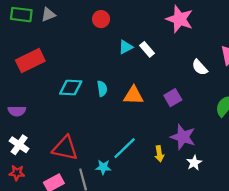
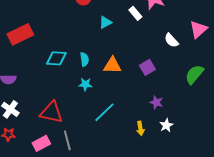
white rectangle: (147, 49) -> (135, 13), moved
purple star: (183, 137) -> (156, 102), size x0.6
yellow arrow: (159, 154) -> (140, 128), moved
cyan star: (103, 167) -> (85, 84), moved

